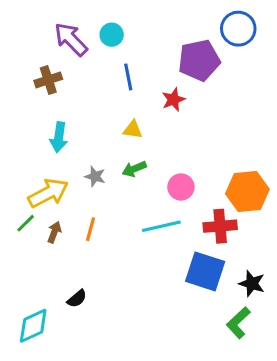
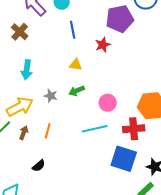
brown cross: (48, 80) -> (20, 32), turned -30
black semicircle: (77, 299) -> (39, 166), moved

